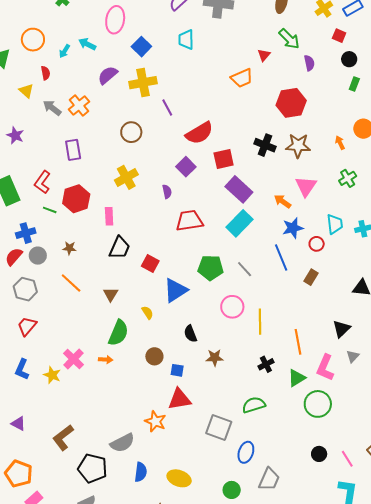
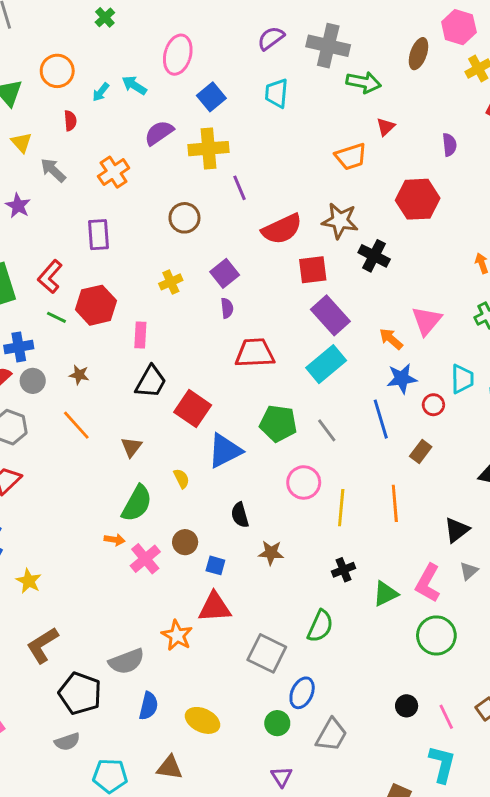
green arrow: (289, 39) -> (364, 82), moved, turned -40
yellow triangle: (26, 91) -> (22, 142), moved
gray arrow: (52, 108) -> (53, 170), moved
brown star: (298, 146) -> (340, 221), moved
purple square: (186, 167) -> (225, 273), moved
yellow cross: (126, 177) -> (171, 282), size x0.7
red square: (150, 263) -> (193, 409), size x1.4
orange line: (298, 342) -> (395, 503), moved
pink cross: (73, 359) -> (145, 559), moved
yellow star: (52, 375) -> (29, 581), moved
green circle: (318, 404) -> (436, 635), moved
green semicircle: (254, 405) -> (320, 626), turned 125
green circle: (232, 490) -> (277, 723), moved

